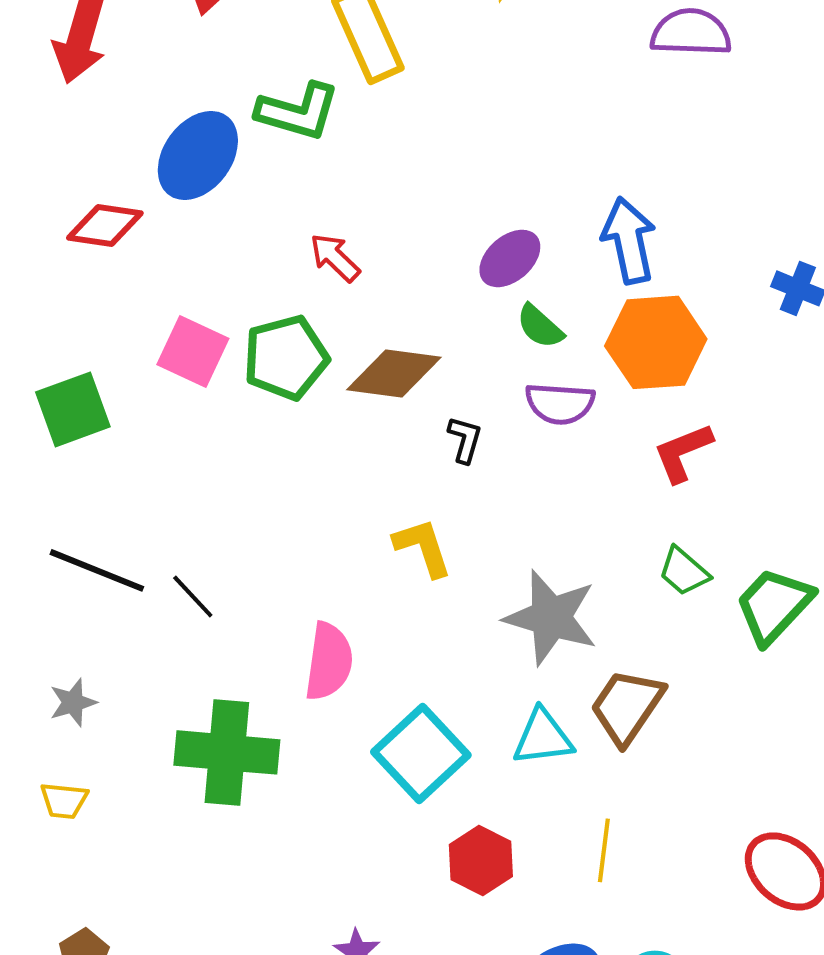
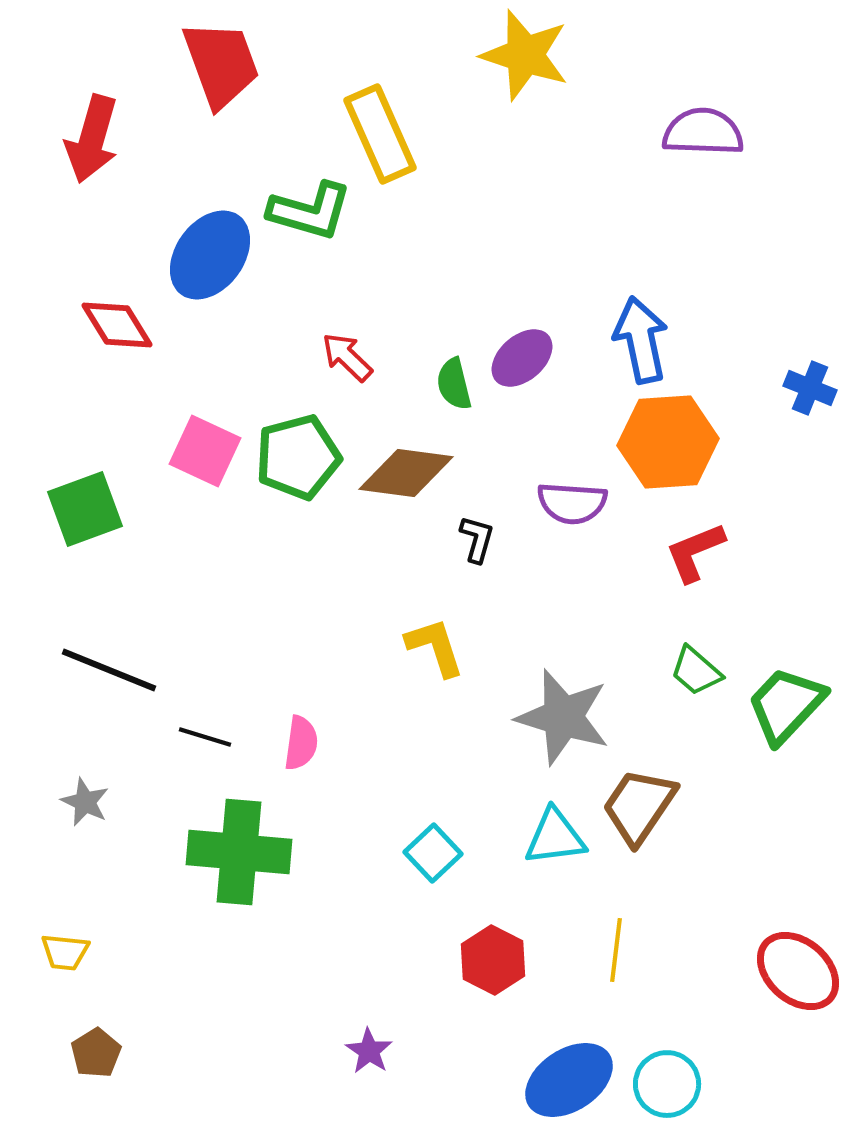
red diamond: (105, 225) -> (117, 325), turned 50
green semicircle: (540, 326) -> (454, 384), moved, turned 34
black line: (193, 596) -> (205, 737), moved, turned -30
pink semicircle: (329, 661) -> (301, 743), moved, size x0.7
gray star: (73, 702) -> (85, 802), turned -30
cyan square: (421, 753) -> (433, 853), size x0.6
yellow trapezoid: (64, 800) -> (65, 952), moved

